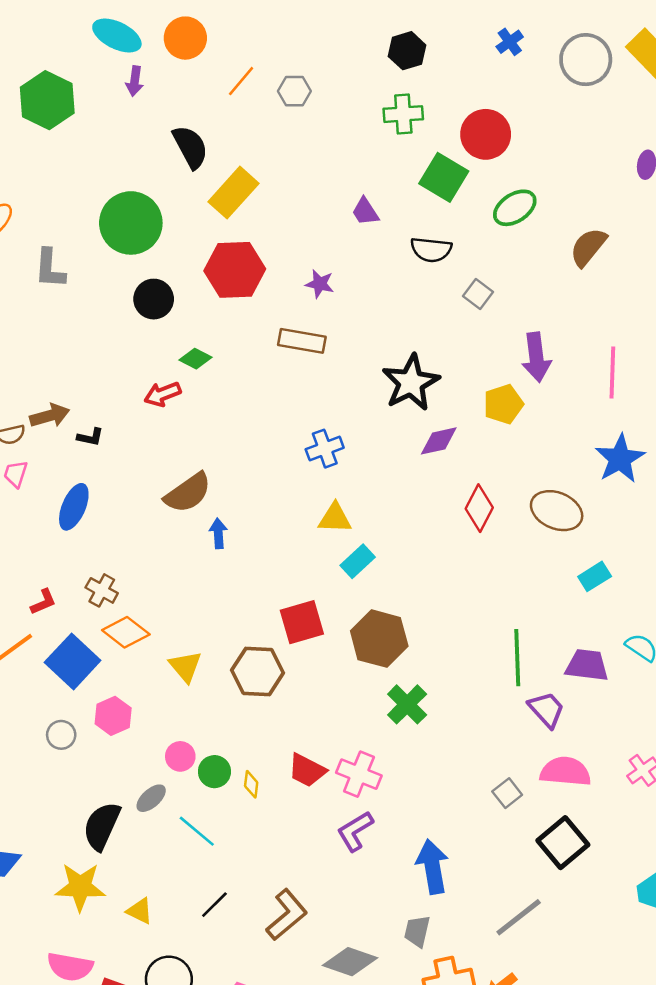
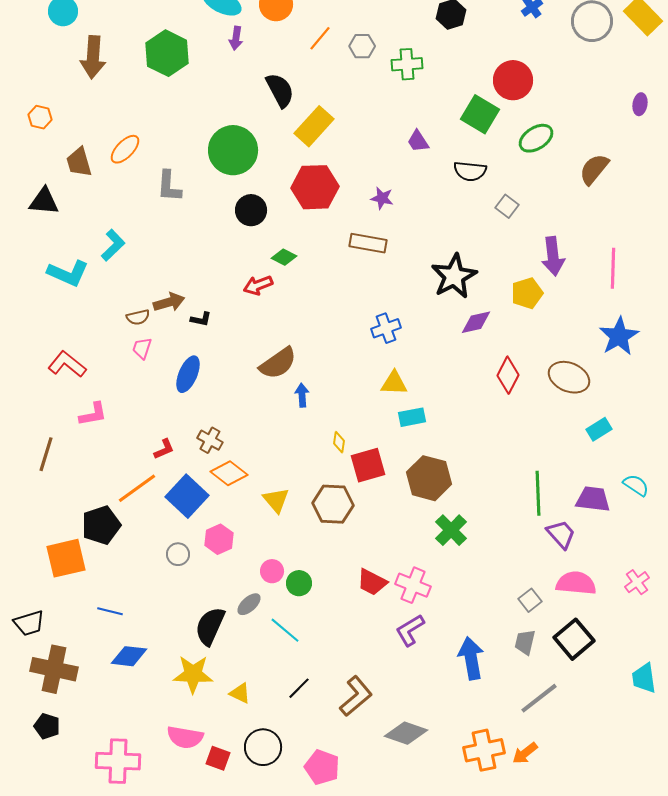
green cross: (403, 114) -> (407, 64), moved
cyan rectangle: (358, 561) -> (412, 417), turned 32
yellow diamond: (251, 784) -> (339, 442), moved
gray trapezoid: (417, 931) -> (525, 642), moved

